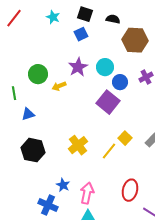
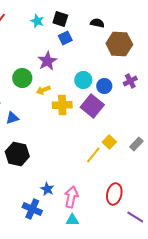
black square: (85, 14) -> (60, 19), moved
purple star: (78, 67) -> (47, 61), moved
cyan circle: (105, 67) -> (83, 80), moved
yellow cross: (78, 145) -> (62, 105), moved, turned 36

